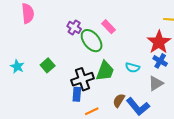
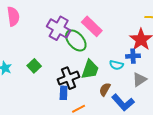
purple cross: (74, 27) -> (59, 28), size x1.6
pink rectangle: (108, 27) -> (92, 26), size x1.5
blue cross: (160, 61) -> (133, 56), moved, turned -32
brown semicircle: (119, 100) -> (105, 89), moved

